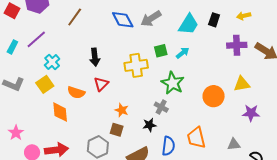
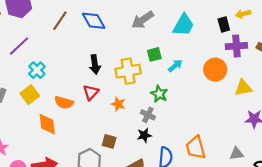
blue diamond: (123, 20) -> (94, 21), moved
black rectangle: (214, 20) -> (224, 24), moved, turned -32
cyan arrow: (183, 53) -> (175, 66), moved
black arrow: (95, 57) -> (95, 64), moved
green star: (173, 83) -> (159, 94), moved, size x0.7
orange circle: (214, 96) -> (215, 70), moved
gray cross: (161, 107) -> (148, 115), moved
orange star: (122, 110) -> (118, 104), moved

